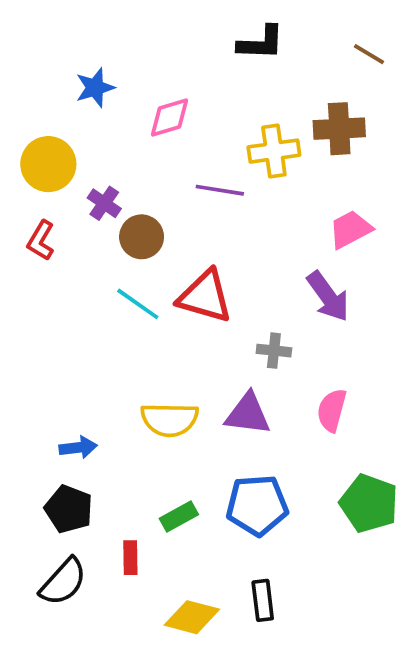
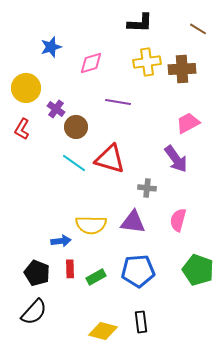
yellow cross: (274, 151) -> (147, 62), moved
blue arrow: (78, 448) -> (61, 241), moved
red rectangle: (130, 558) -> (70, 269), moved

